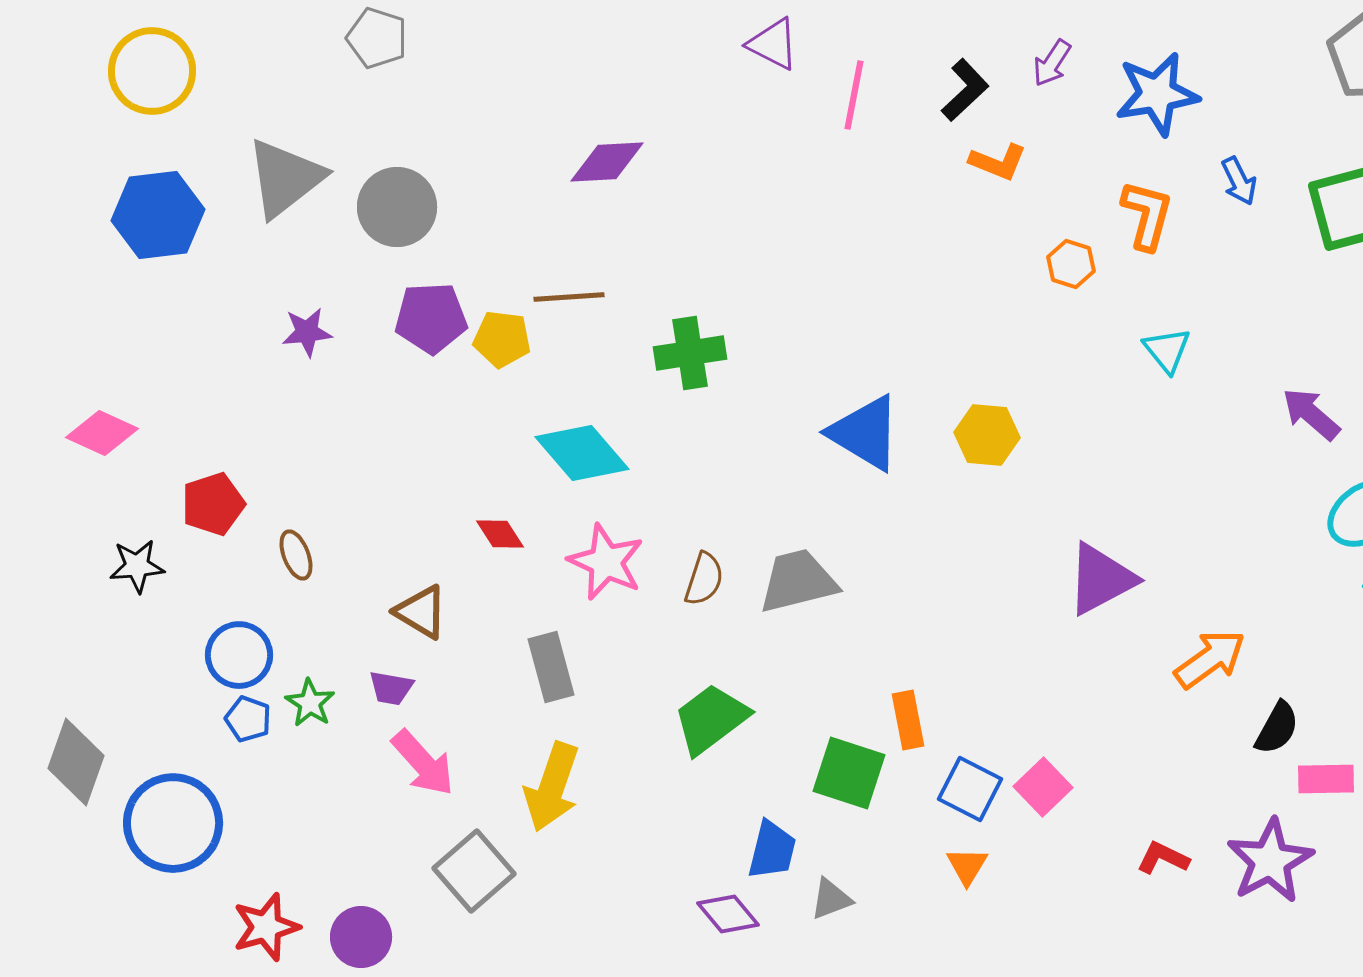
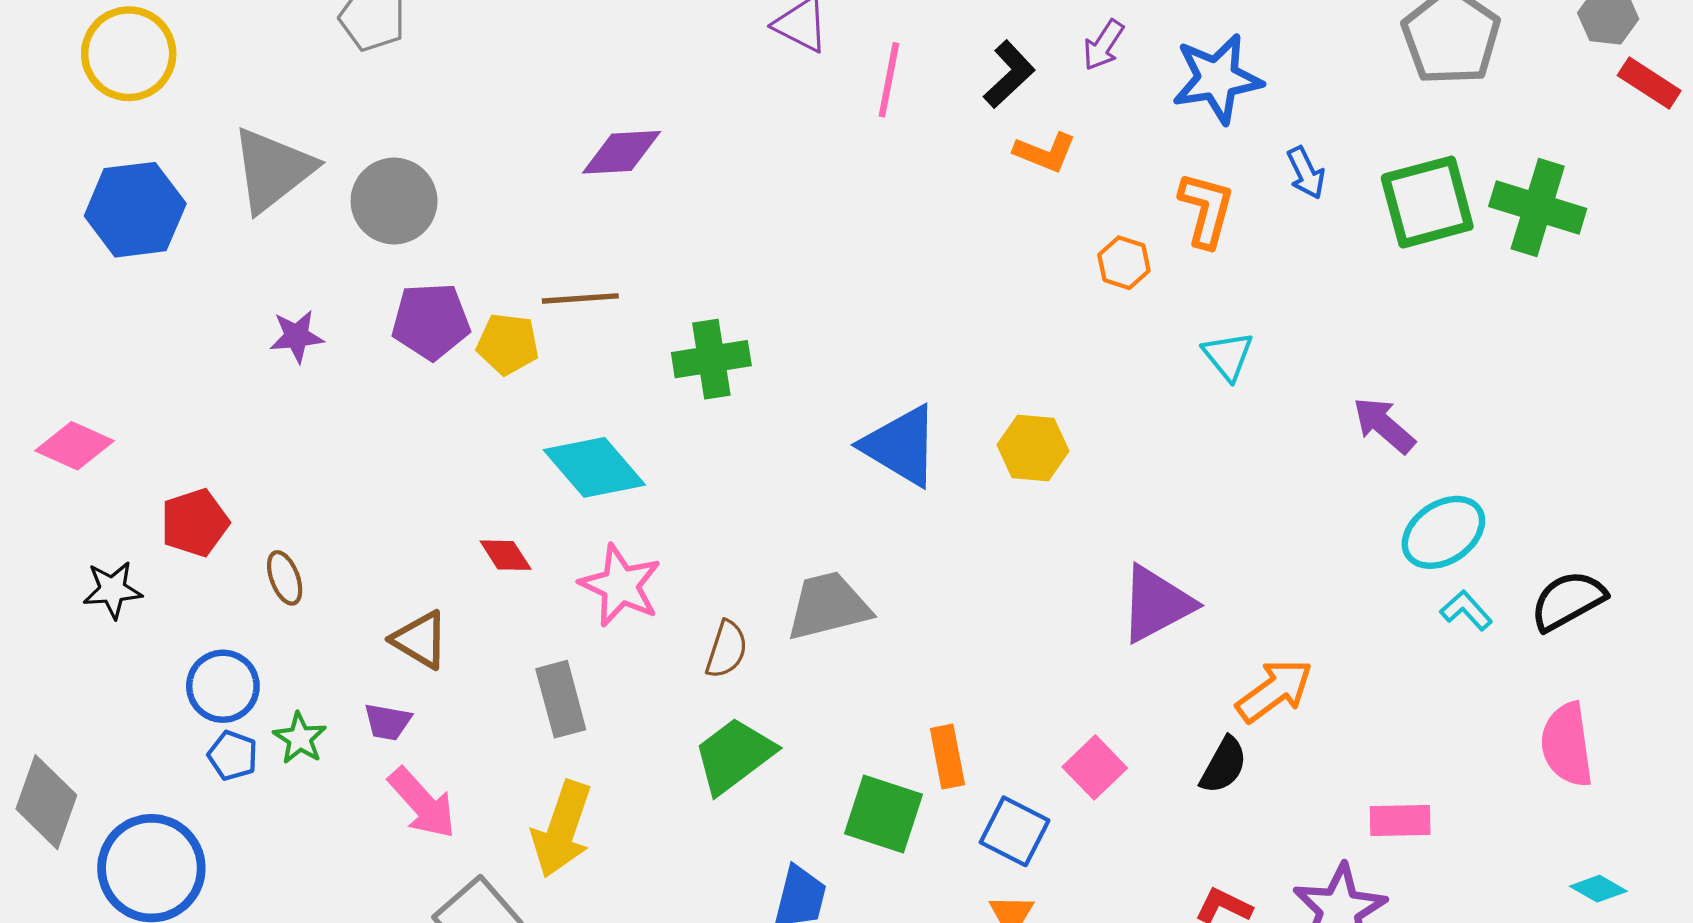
brown semicircle: (704, 579) -> (727, 649), moved
black semicircle: (1277, 728) -> (1224, 765), moved
pink square: (1043, 787) -> (1095, 767), moved

